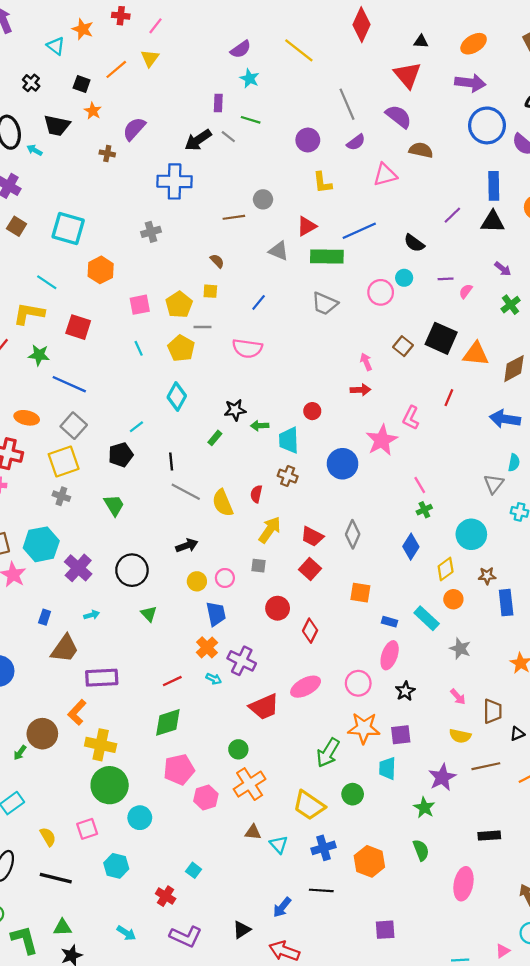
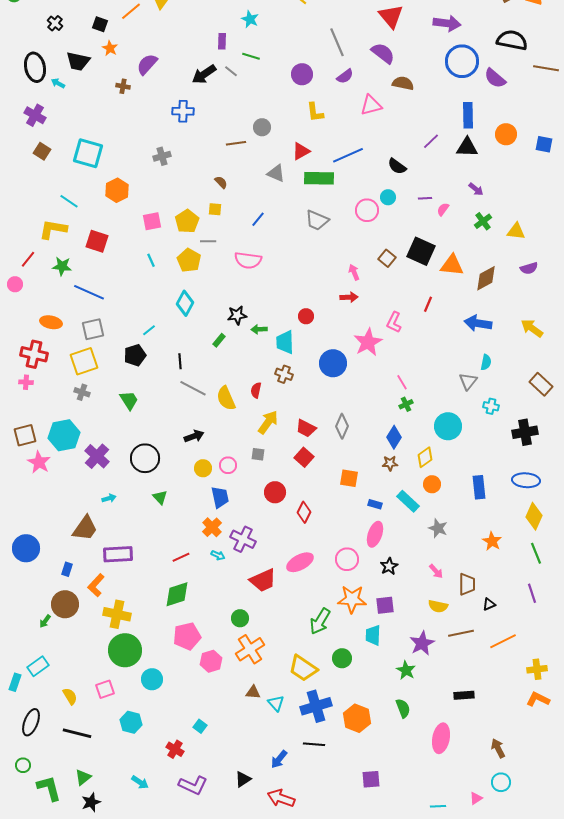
blue cross: (175, 181) -> (183, 111), size x0.7
gray square: (74, 426) -> (93, 329), turned 35
brown star: (487, 576) -> (390, 463), moved
blue rectangle: (45, 617) -> (67, 569), moved
blue cross: (323, 848) -> (316, 706), size x1.4
green triangle: (62, 927) -> (83, 777), turned -36

